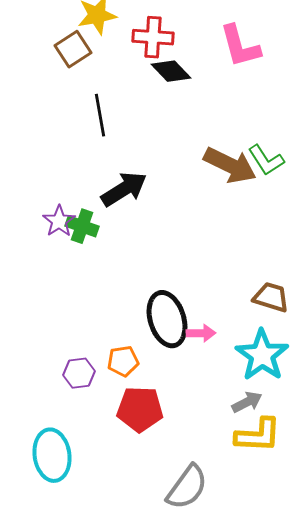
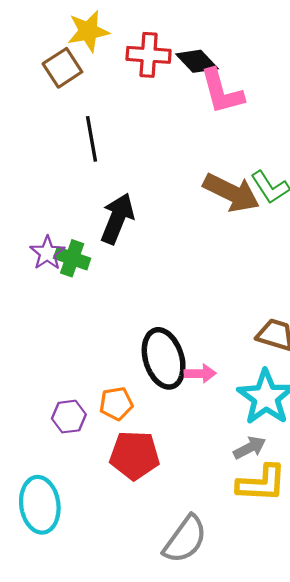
pink L-shape: (240, 46) -> (222, 91), moved
black diamond: (171, 71) -> (197, 61), moved
black arrow: (124, 189) -> (117, 218), turned -36

